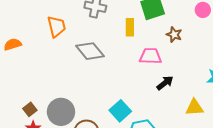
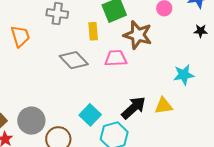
brown star: (174, 35) -> (138, 35), size x1.8
gray diamond: (90, 51) -> (74, 60), moved
black arrow: (165, 83) -> (134, 108), moved, size x1.5

